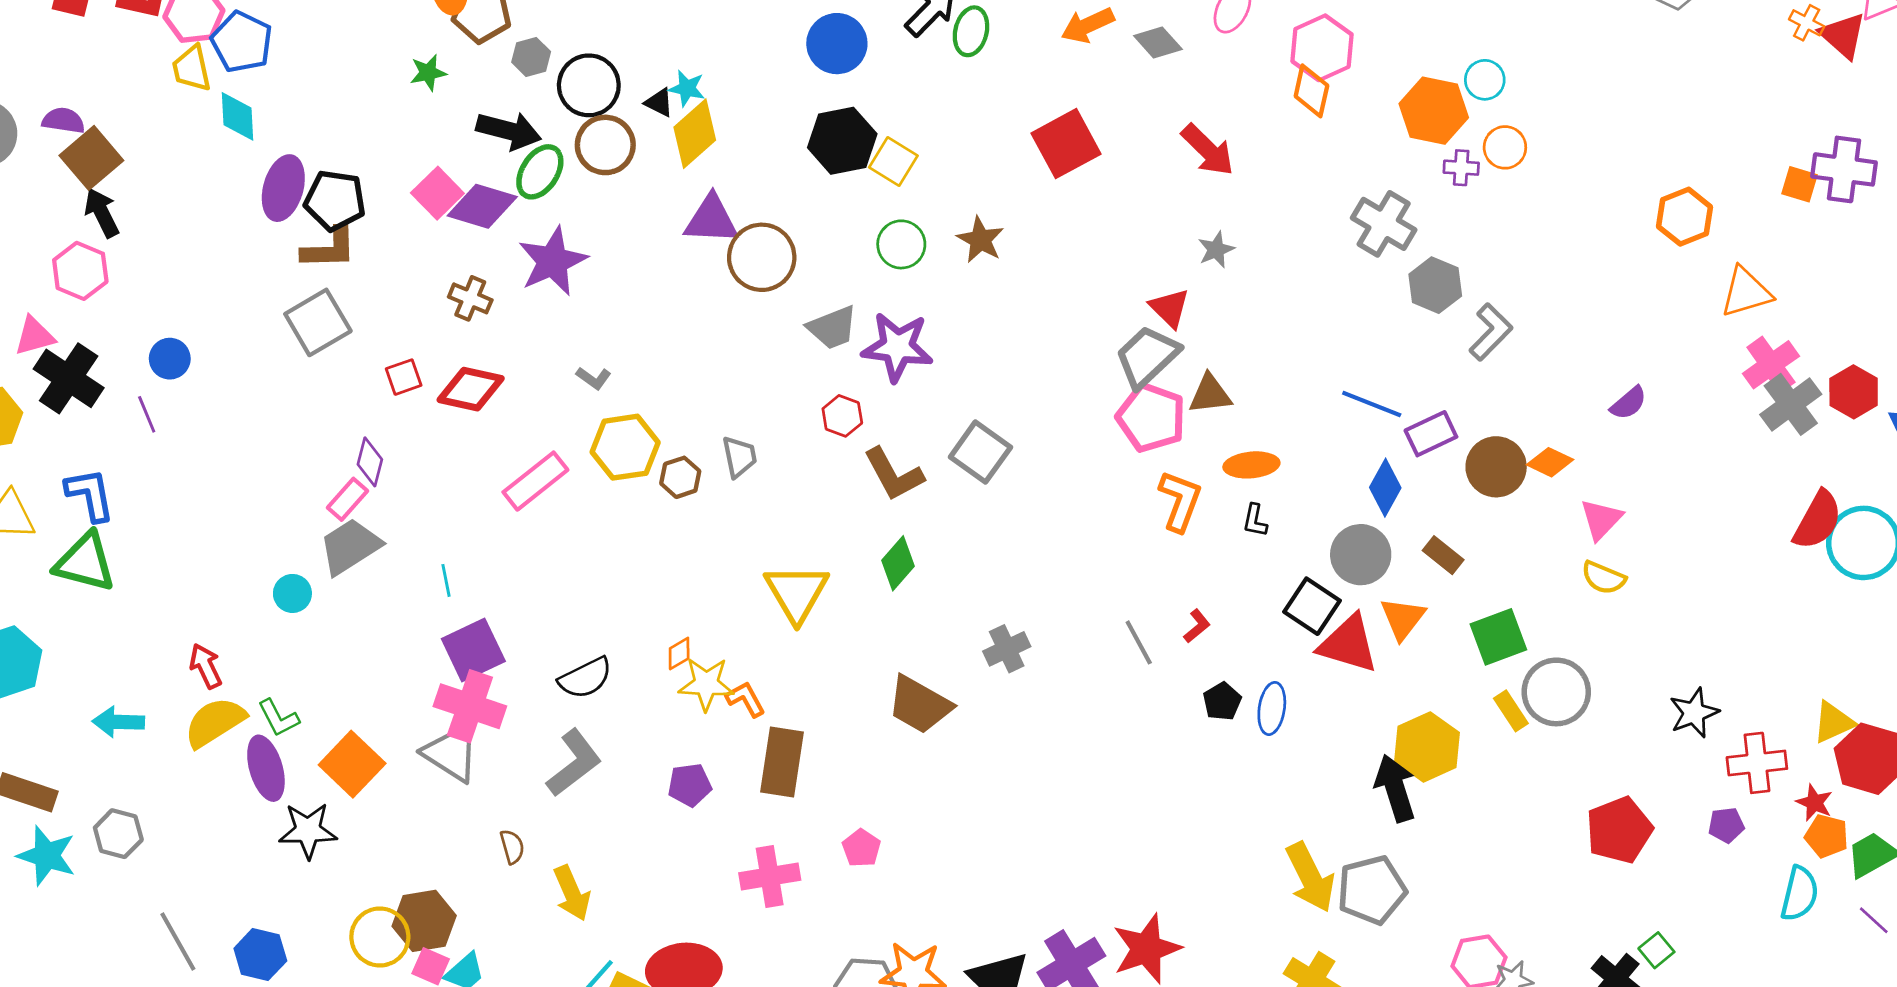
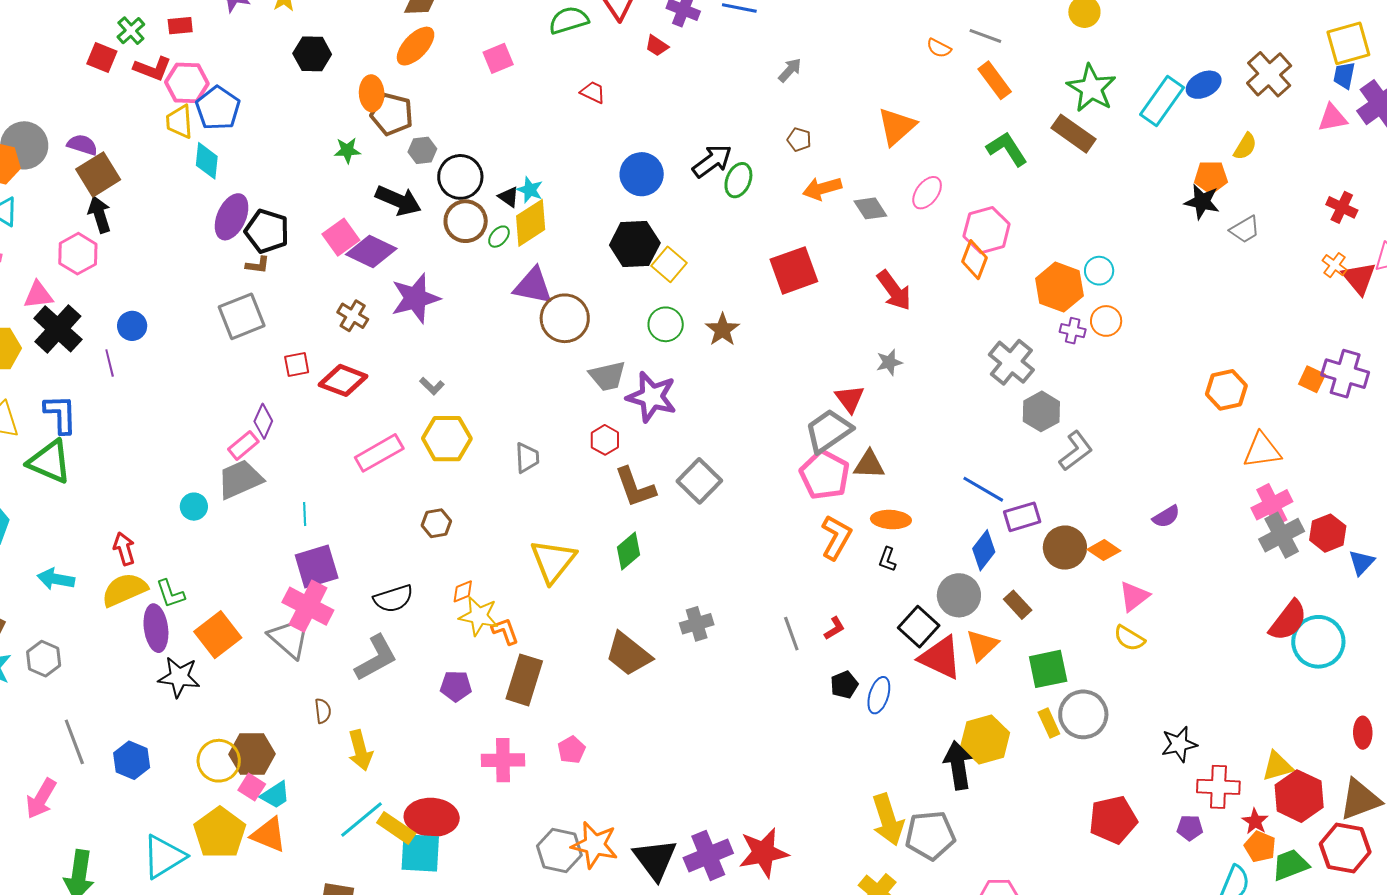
green ellipse: (540, 172) -> (499, 237), moved, size x0.6
brown L-shape: (329, 249) -> (258, 265), size x0.6
brown hexagon: (680, 477) -> (436, 523), moved

